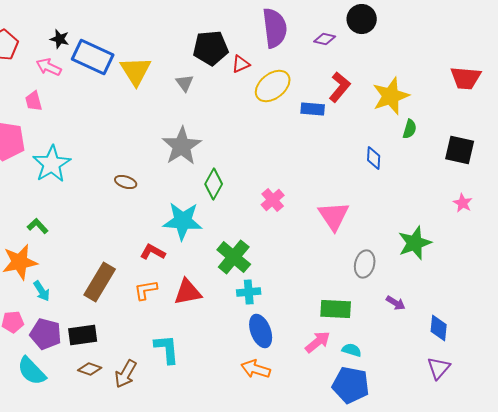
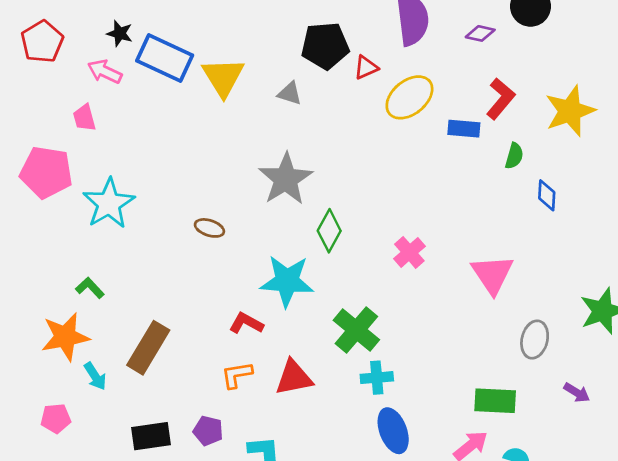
gray triangle: (185, 83) -> (290, 93), turned -36
green semicircle: (410, 129) -> (514, 156), moved
brown rectangle: (100, 282) -> (148, 348), moved
purple pentagon: (46, 334) -> (208, 431), moved, size x0.7

